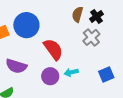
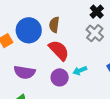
brown semicircle: (78, 14) -> (54, 25), moved

